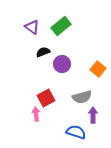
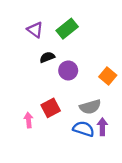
pink arrow: (36, 114) -> (29, 120), moved
blue semicircle: (76, 132) -> (84, 129), moved

